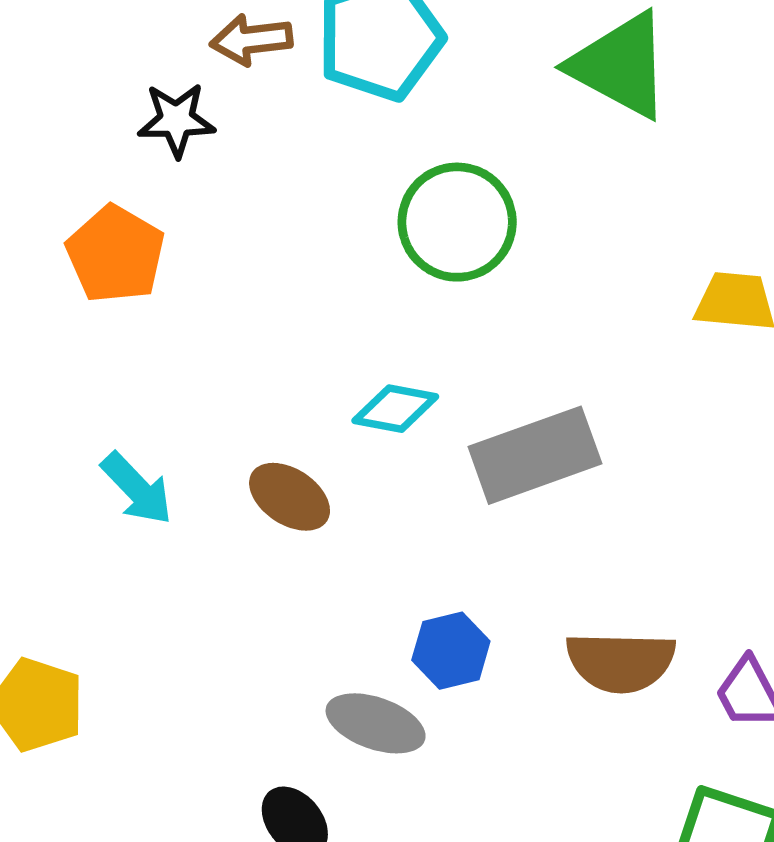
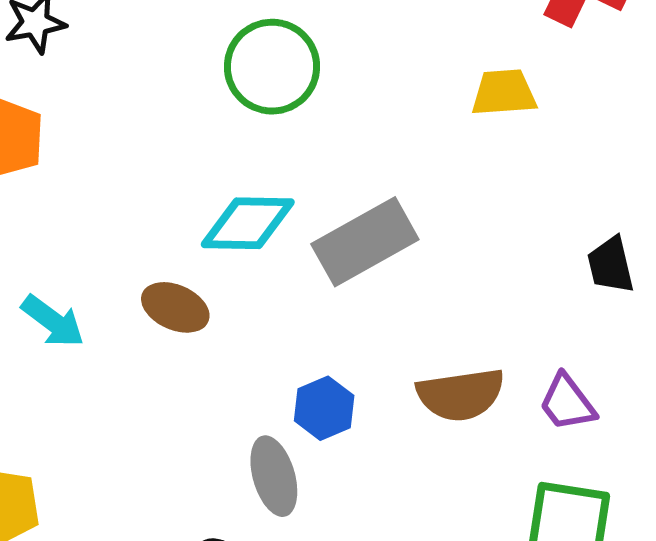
cyan diamond: (395, 409) -> (248, 223), size x1.4
gray ellipse: (376, 723) -> (274, 476), turned 64

